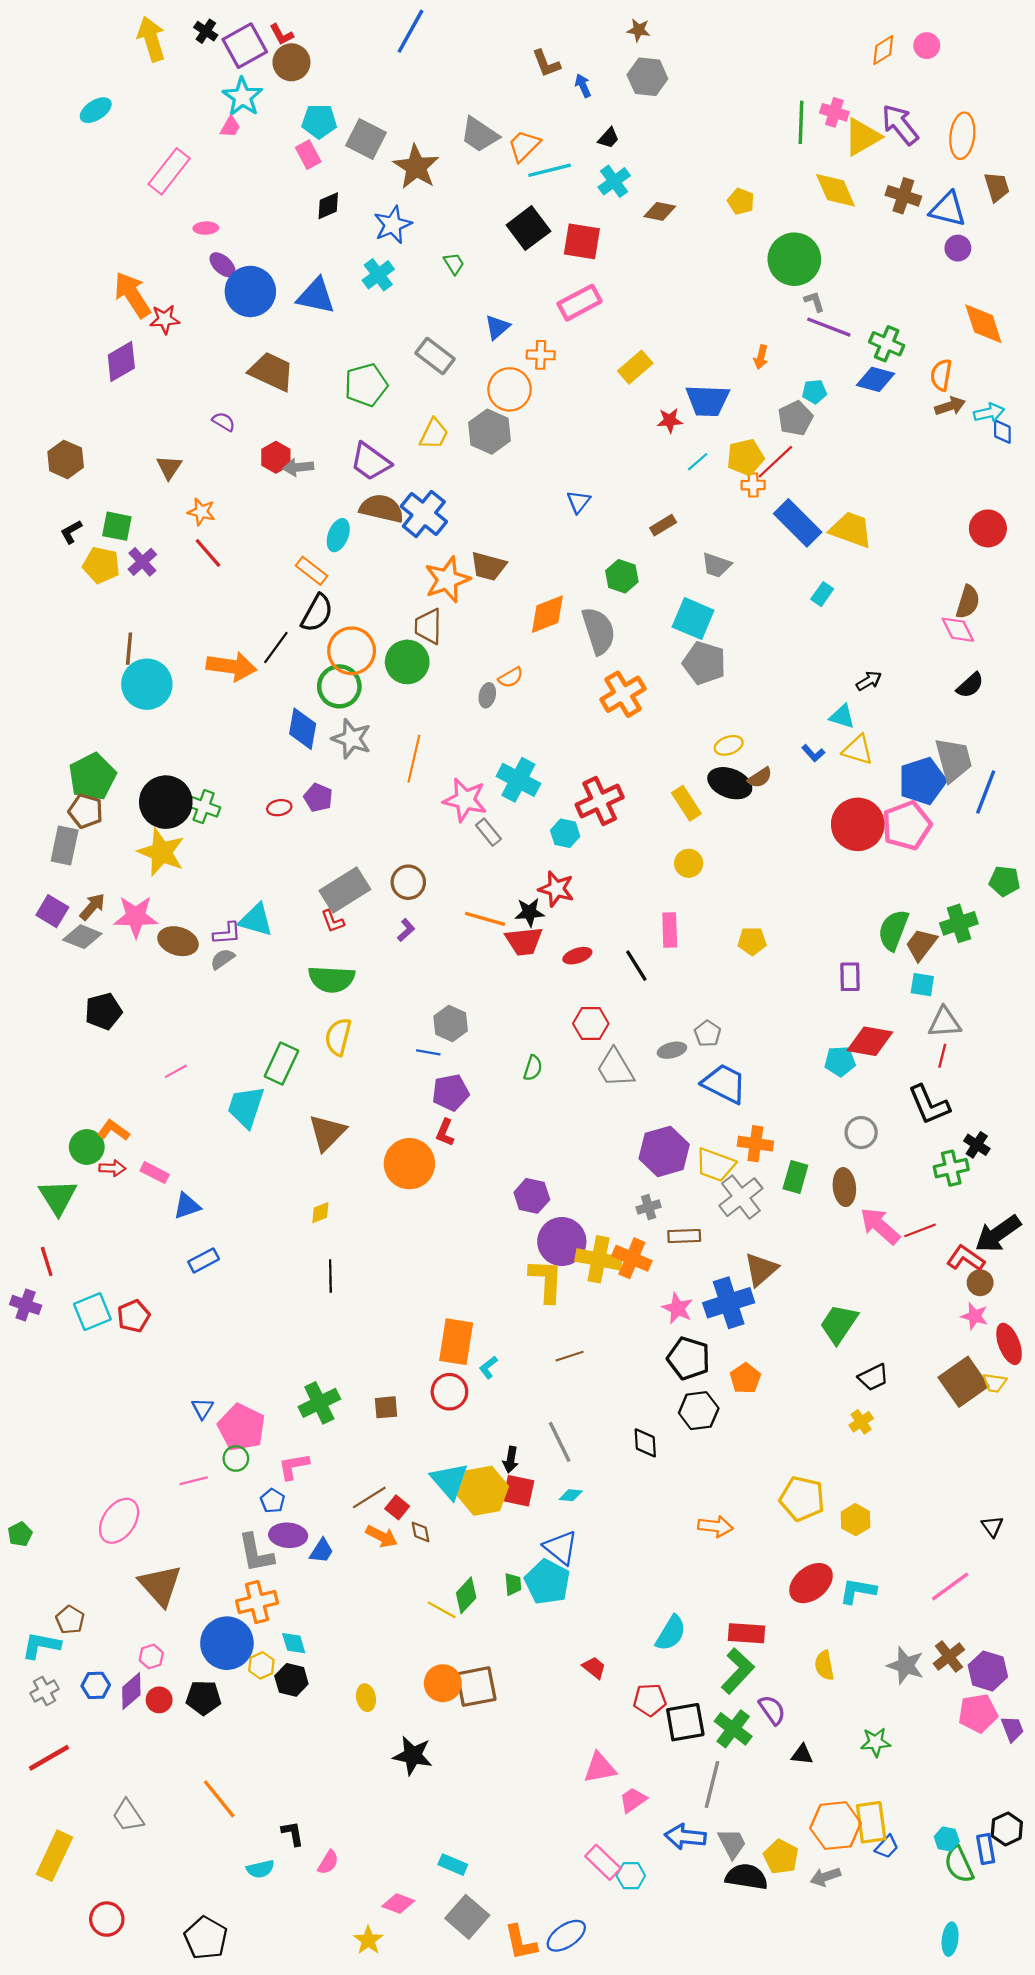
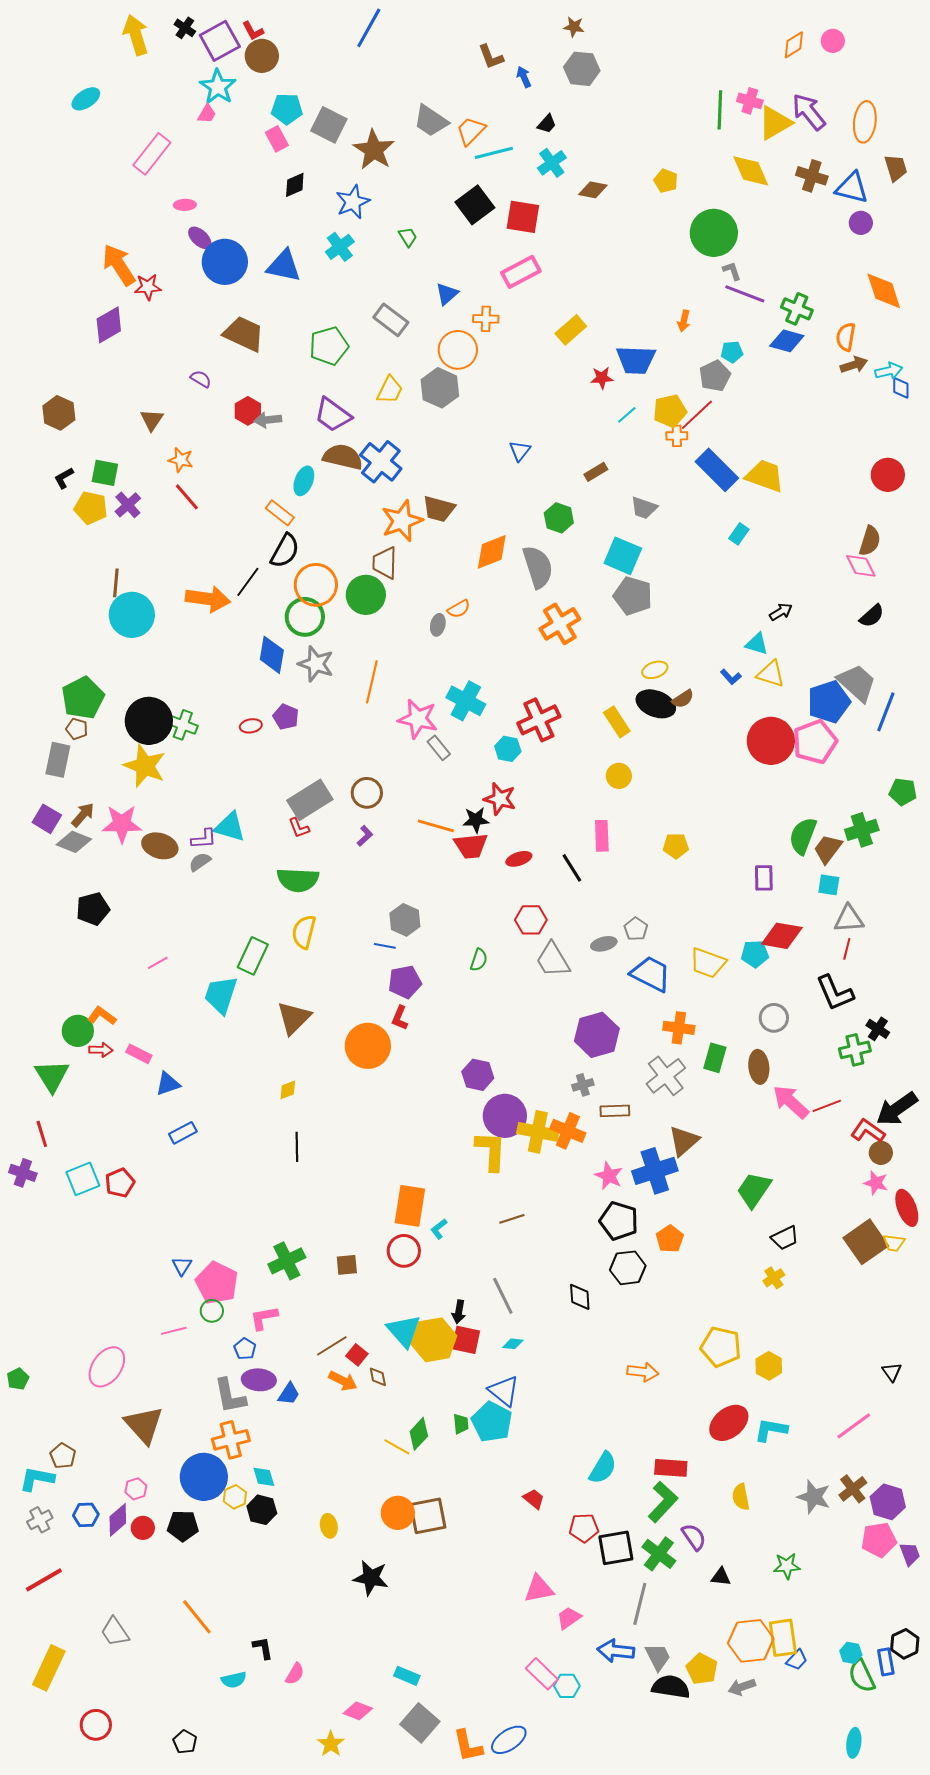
gray trapezoid: (953, 760) -> (857, 683), turned -33
brown pentagon: (86, 811) -> (77, 729), size x0.7
yellow trapezoid: (715, 1165) -> (708, 963), moved
black pentagon: (206, 1938) -> (185, 1742), size x0.6

